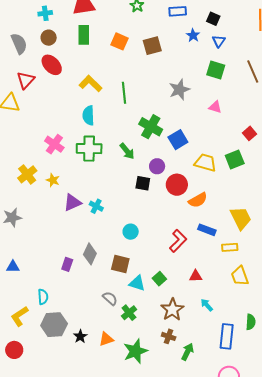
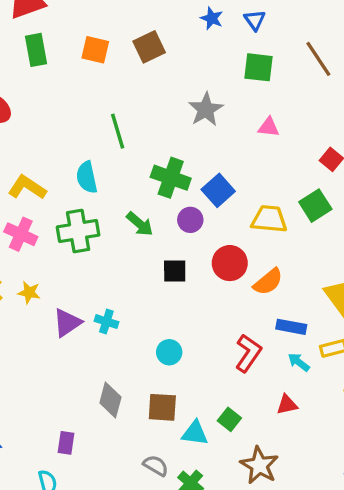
yellow L-shape: (91, 84) -> (27, 187), moved
cyan semicircle: (88, 115) -> (87, 177), moved
purple circle: (157, 166) -> (190, 220), moved
purple rectangle: (67, 264) -> (66, 443), moved
cyan arrow: (207, 305) -> (299, 362), moved

